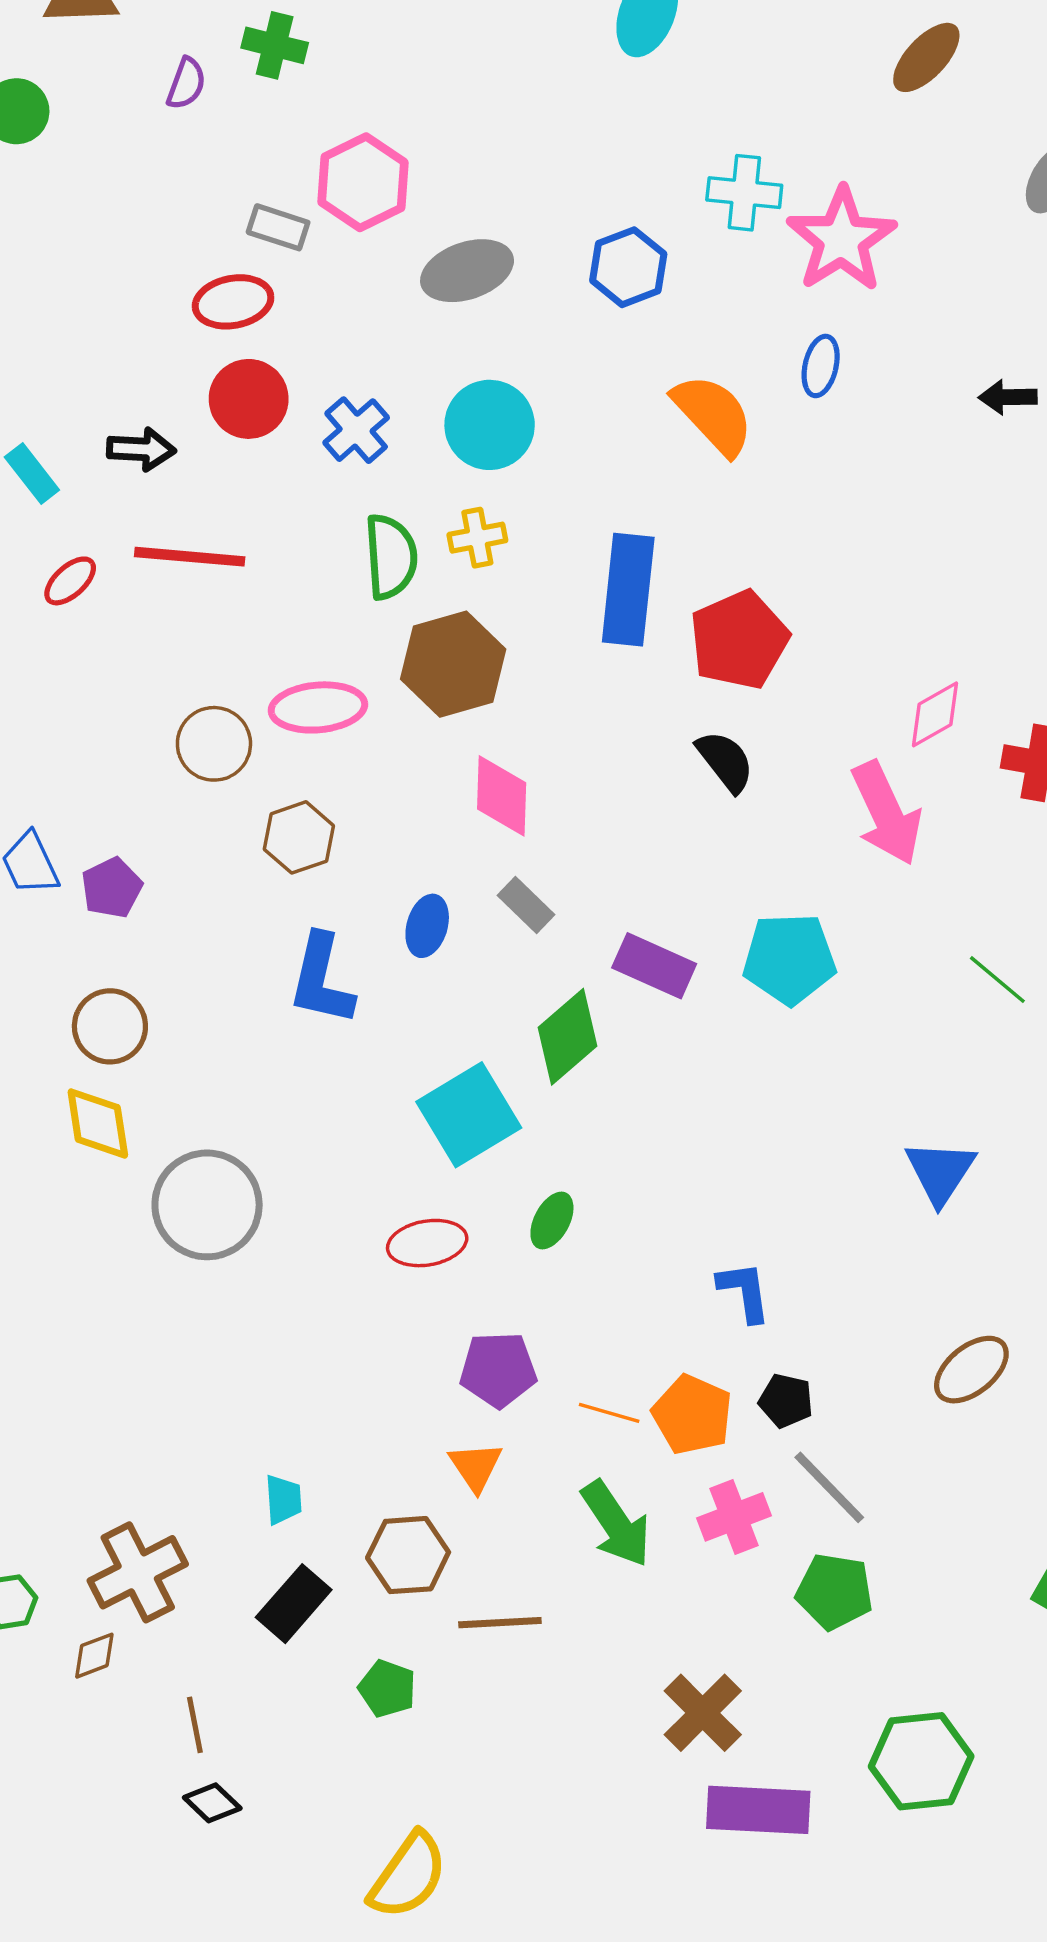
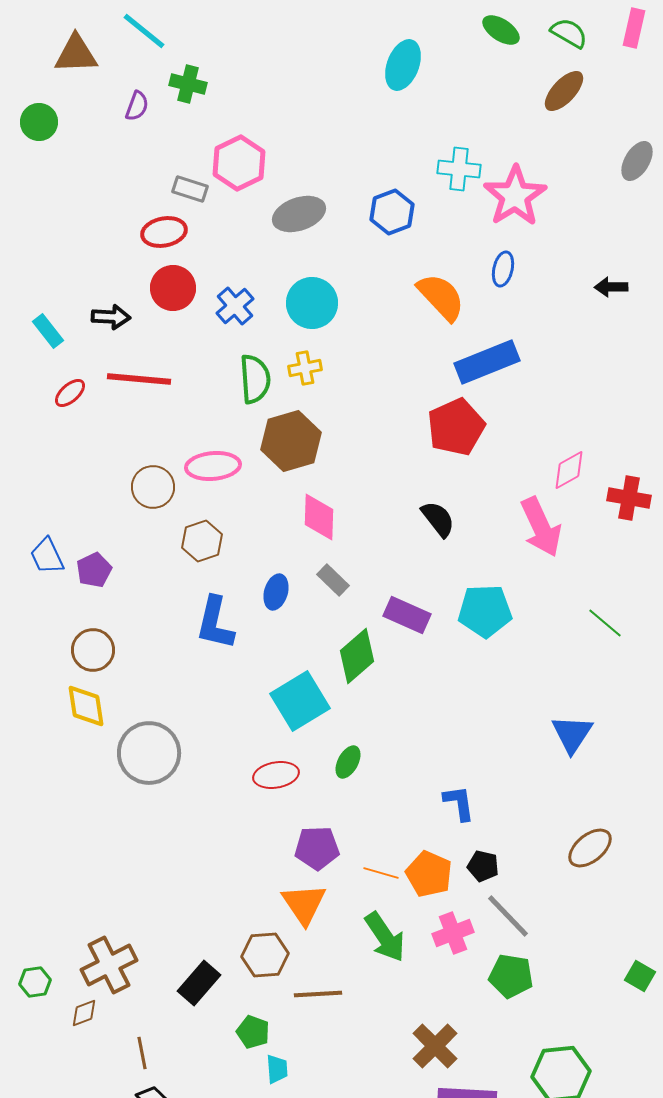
blue rectangle: (628, 590) -> (487, 362), moved, turned 62
black semicircle: (725, 761) -> (438, 519), moved
orange triangle: (476, 1467) -> (304, 904), size x1.4
cyan trapezoid: (283, 1500) -> (277, 1069), moved

